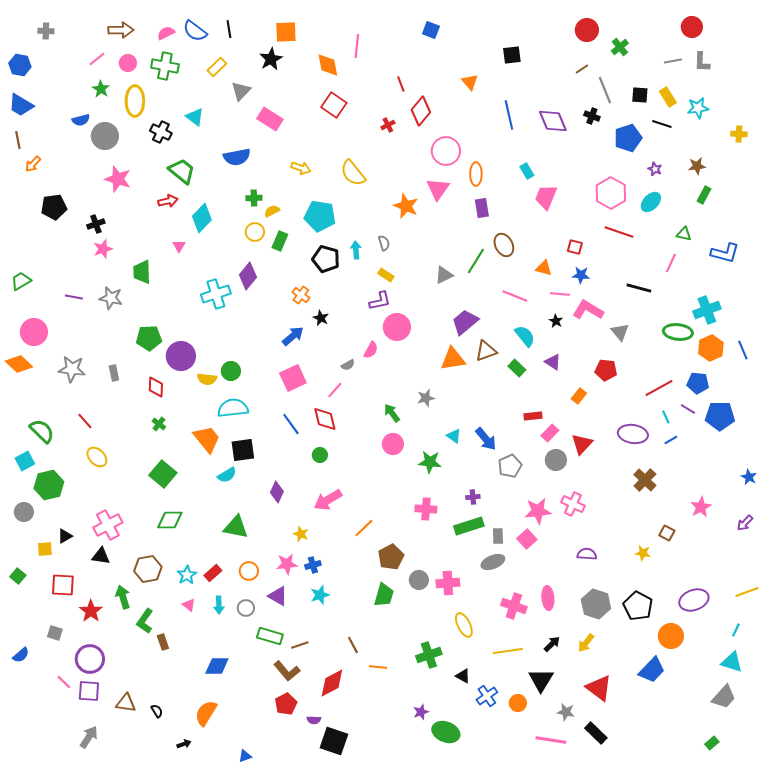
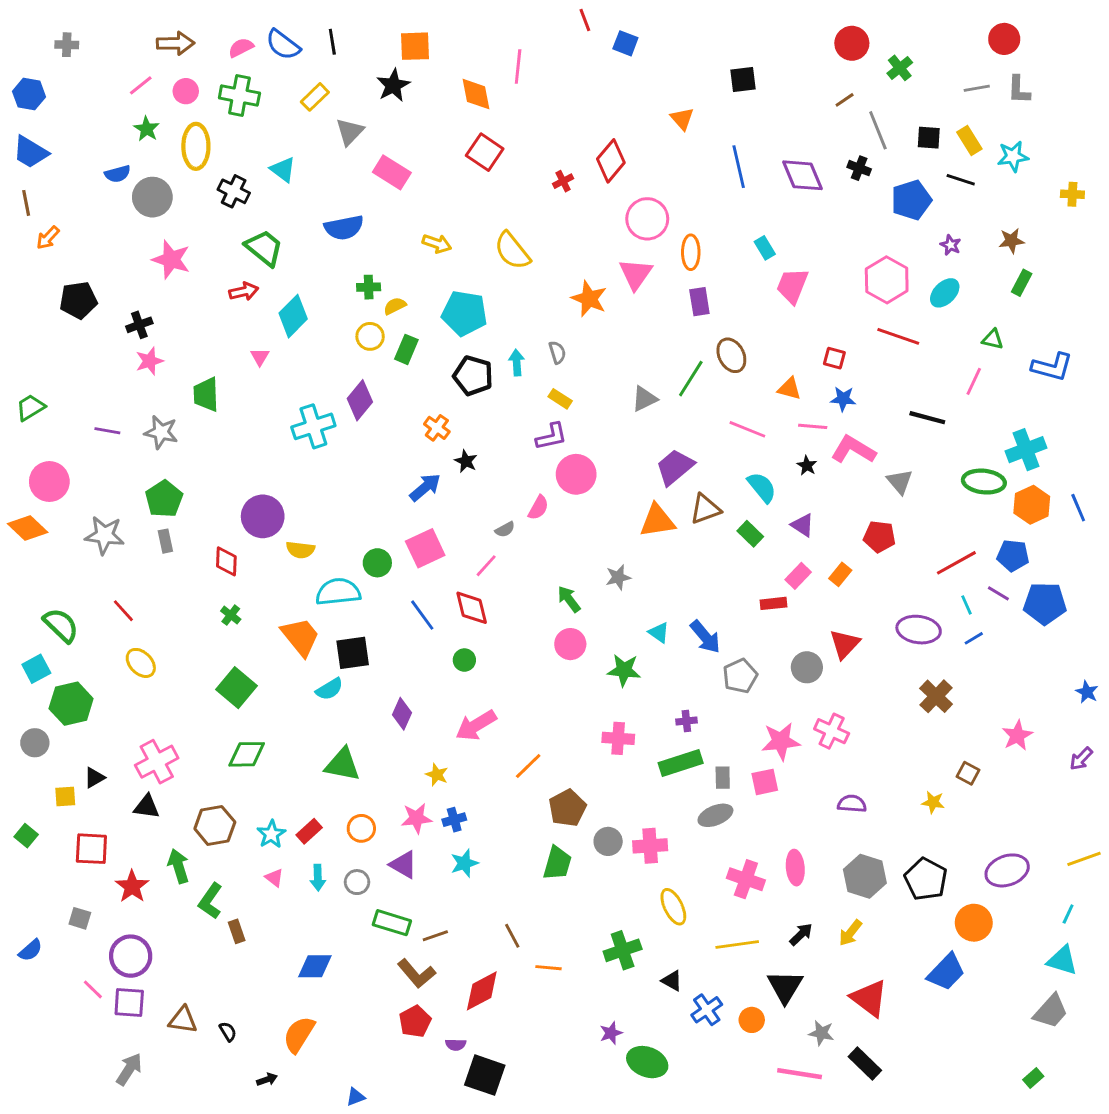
red line: (401, 84) -> (585, 20), moved
green pentagon: (149, 338) -> (164, 499), moved, turned -30
green circle: (231, 371) -> (377, 563), moved
pink rectangle: (550, 433) -> (798, 576), moved
pink square: (527, 539) -> (765, 782), turned 30

